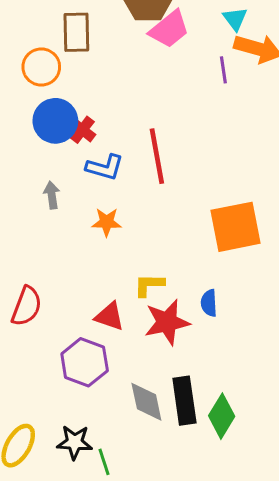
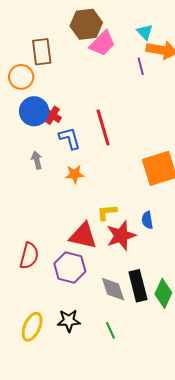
blue L-shape: (105, 167) -> (70, 138), turned -115
red semicircle: (27, 306) -> (29, 256), moved
red triangle: (110, 316) -> (83, 236), size x1.4
green line: (104, 462) -> (110, 330), moved

